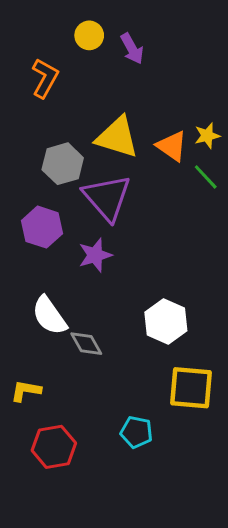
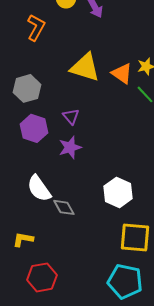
gray hexagon: (63, 164) -> (27, 88), moved
purple triangle: (107, 198) -> (71, 116), moved, size x0.5
cyan pentagon: (136, 432) -> (125, 281), moved, size x1.6

